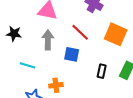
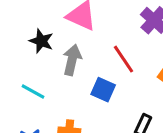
black star: (14, 34) -> (41, 41), moved

